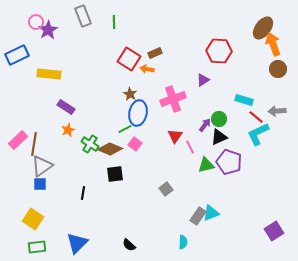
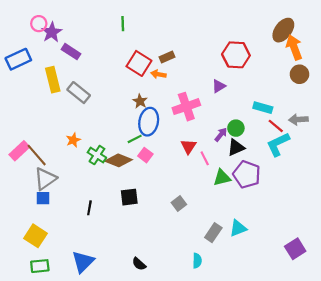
gray rectangle: (83, 16) -> (79, 93), moved, turned -30
yellow rectangle: (49, 74) -> (53, 80), turned 70
purple rectangle: (66, 107) -> (71, 52), moved
brown line: (34, 144) -> (37, 155), turned -50
black square: (115, 174) -> (129, 197), moved
cyan triangle: (211, 213) -> (238, 228), moved

